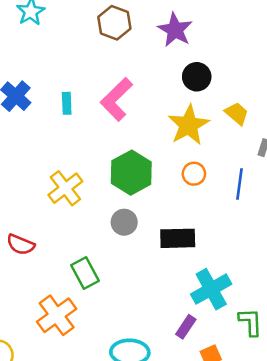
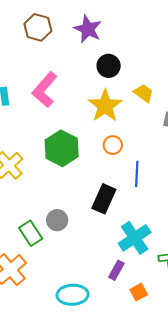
blue line: (240, 184) -> (137, 174), moved
gray circle: (124, 222) -> (57, 220), moved
black rectangle: (178, 238) -> (104, 199), turned -60

